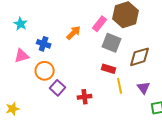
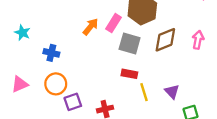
orange arrow: (74, 33) -> (91, 27), moved
pink triangle: (22, 56) -> (20, 84), moved
brown diamond: (140, 57) -> (165, 40), moved
purple square: (58, 88) -> (73, 102), turned 35

